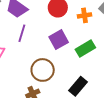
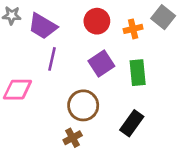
green rectangle: (85, 48) -> (138, 73), turned -60

